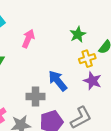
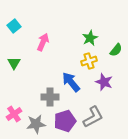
yellow cross: (87, 59) -> (89, 61), moved

